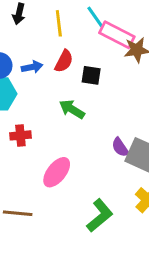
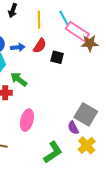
green arrow: (72, 109) -> (19, 79), moved
purple semicircle: (120, 147) -> (73, 128), moved
pink ellipse: (57, 172) -> (27, 120), turned -30

